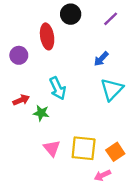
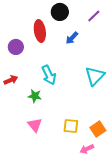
blue arrow: (101, 59) -> (72, 38), moved
red arrow: (21, 100) -> (11, 80), moved
pink triangle: (52, 148) -> (35, 125), moved
yellow square: (84, 148) -> (71, 126), size x0.7

